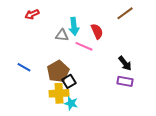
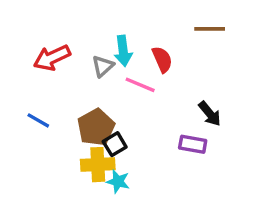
brown line: (125, 13) -> (210, 29), turned 36
red arrow: (32, 14) -> (52, 58), moved, size x1.5
gray triangle: (62, 35) -> (103, 66), turned -48
purple rectangle: (125, 81) -> (193, 144), moved

